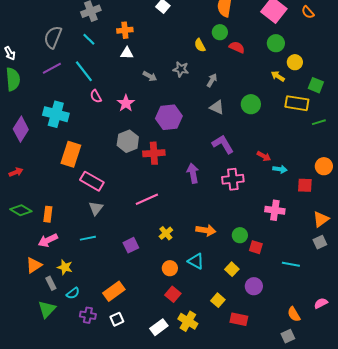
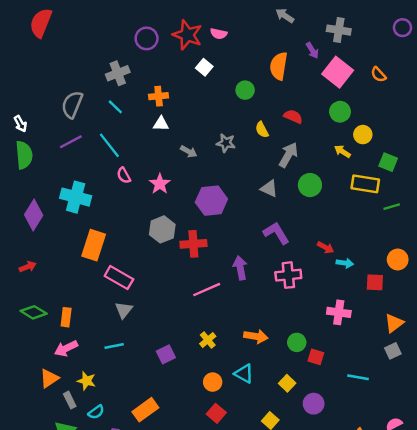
green circle: (220, 32) -> (245, 90), moved
yellow semicircle: (200, 45) -> (262, 130), moved
gray arrow: (212, 80) -> (288, 155), moved, size x1.5
pink line: (147, 199) -> (207, 290), moved

